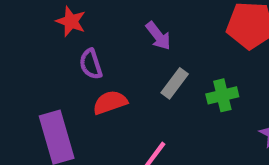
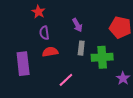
gray rectangle: (175, 83) -> (81, 48), turned -40
green cross: (222, 95) -> (102, 57), size x1.5

